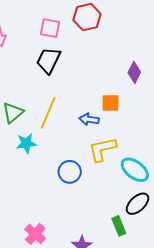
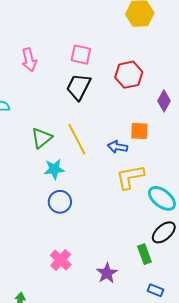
red hexagon: (87, 17) -> (129, 75), moved
yellow line: (48, 113) -> (77, 139), turned -52
blue circle: (70, 172) -> (60, 202), moved

